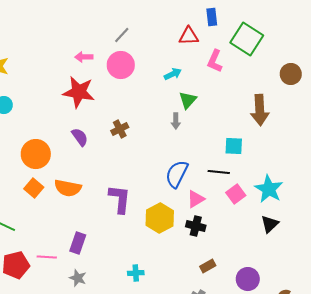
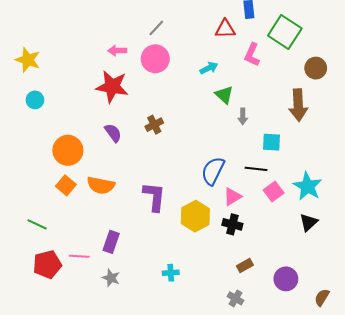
brown circle: (291, 74) -> (316, 68), moved
green triangle: (188, 100) -> (224, 95), turned -30
gray arrow: (176, 121) -> (243, 116), moved

